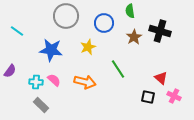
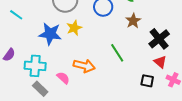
black cross: (160, 31) -> (159, 39), moved, turned 35
yellow star: (88, 47) -> (74, 28), moved
pink semicircle: (54, 80) -> (63, 78), moved
cyan cross: (36, 82) -> (35, 66), size x1.5

